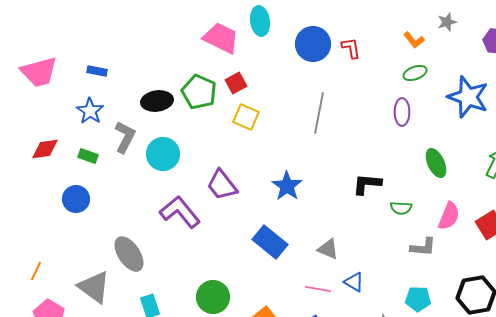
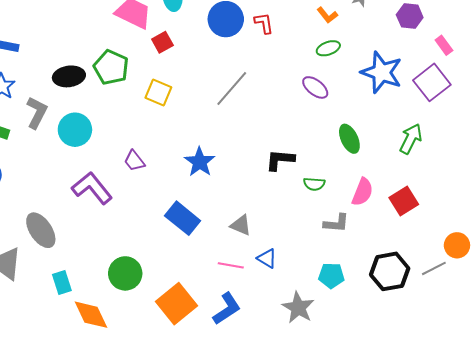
red square: (236, 83) -> (162, 42), moved
purple ellipse: (402, 112) -> (315, 87), turned -52
gray line: (319, 113) -> (232, 88), turned 30
purple trapezoid: (222, 185) -> (134, 161), size x0.7

